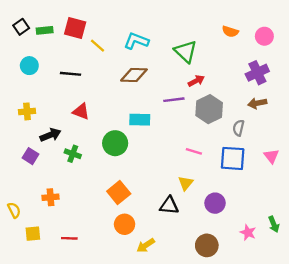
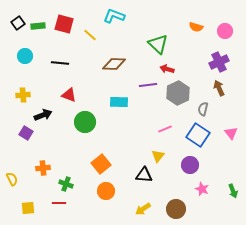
cyan L-shape: (136, 41) -> (114, 16), moved
yellow line: (97, 46) -> (90, 35), moved
red arrow: (196, 81) -> (167, 69), turned -136
brown arrow: (257, 103) -> (219, 88), turned 77
green circle: (115, 143) -> (85, 122), moved
pink line: (194, 151) -> (165, 129), turned -40
green cross: (73, 154) -> (66, 184), moved
blue square: (233, 158) -> (198, 135), turned 30
purple circle: (215, 203) -> (190, 165), moved
pink star: (248, 232) -> (202, 189), moved
yellow square: (33, 234) -> (28, 208), moved
yellow arrow: (146, 245) -> (143, 209), moved

